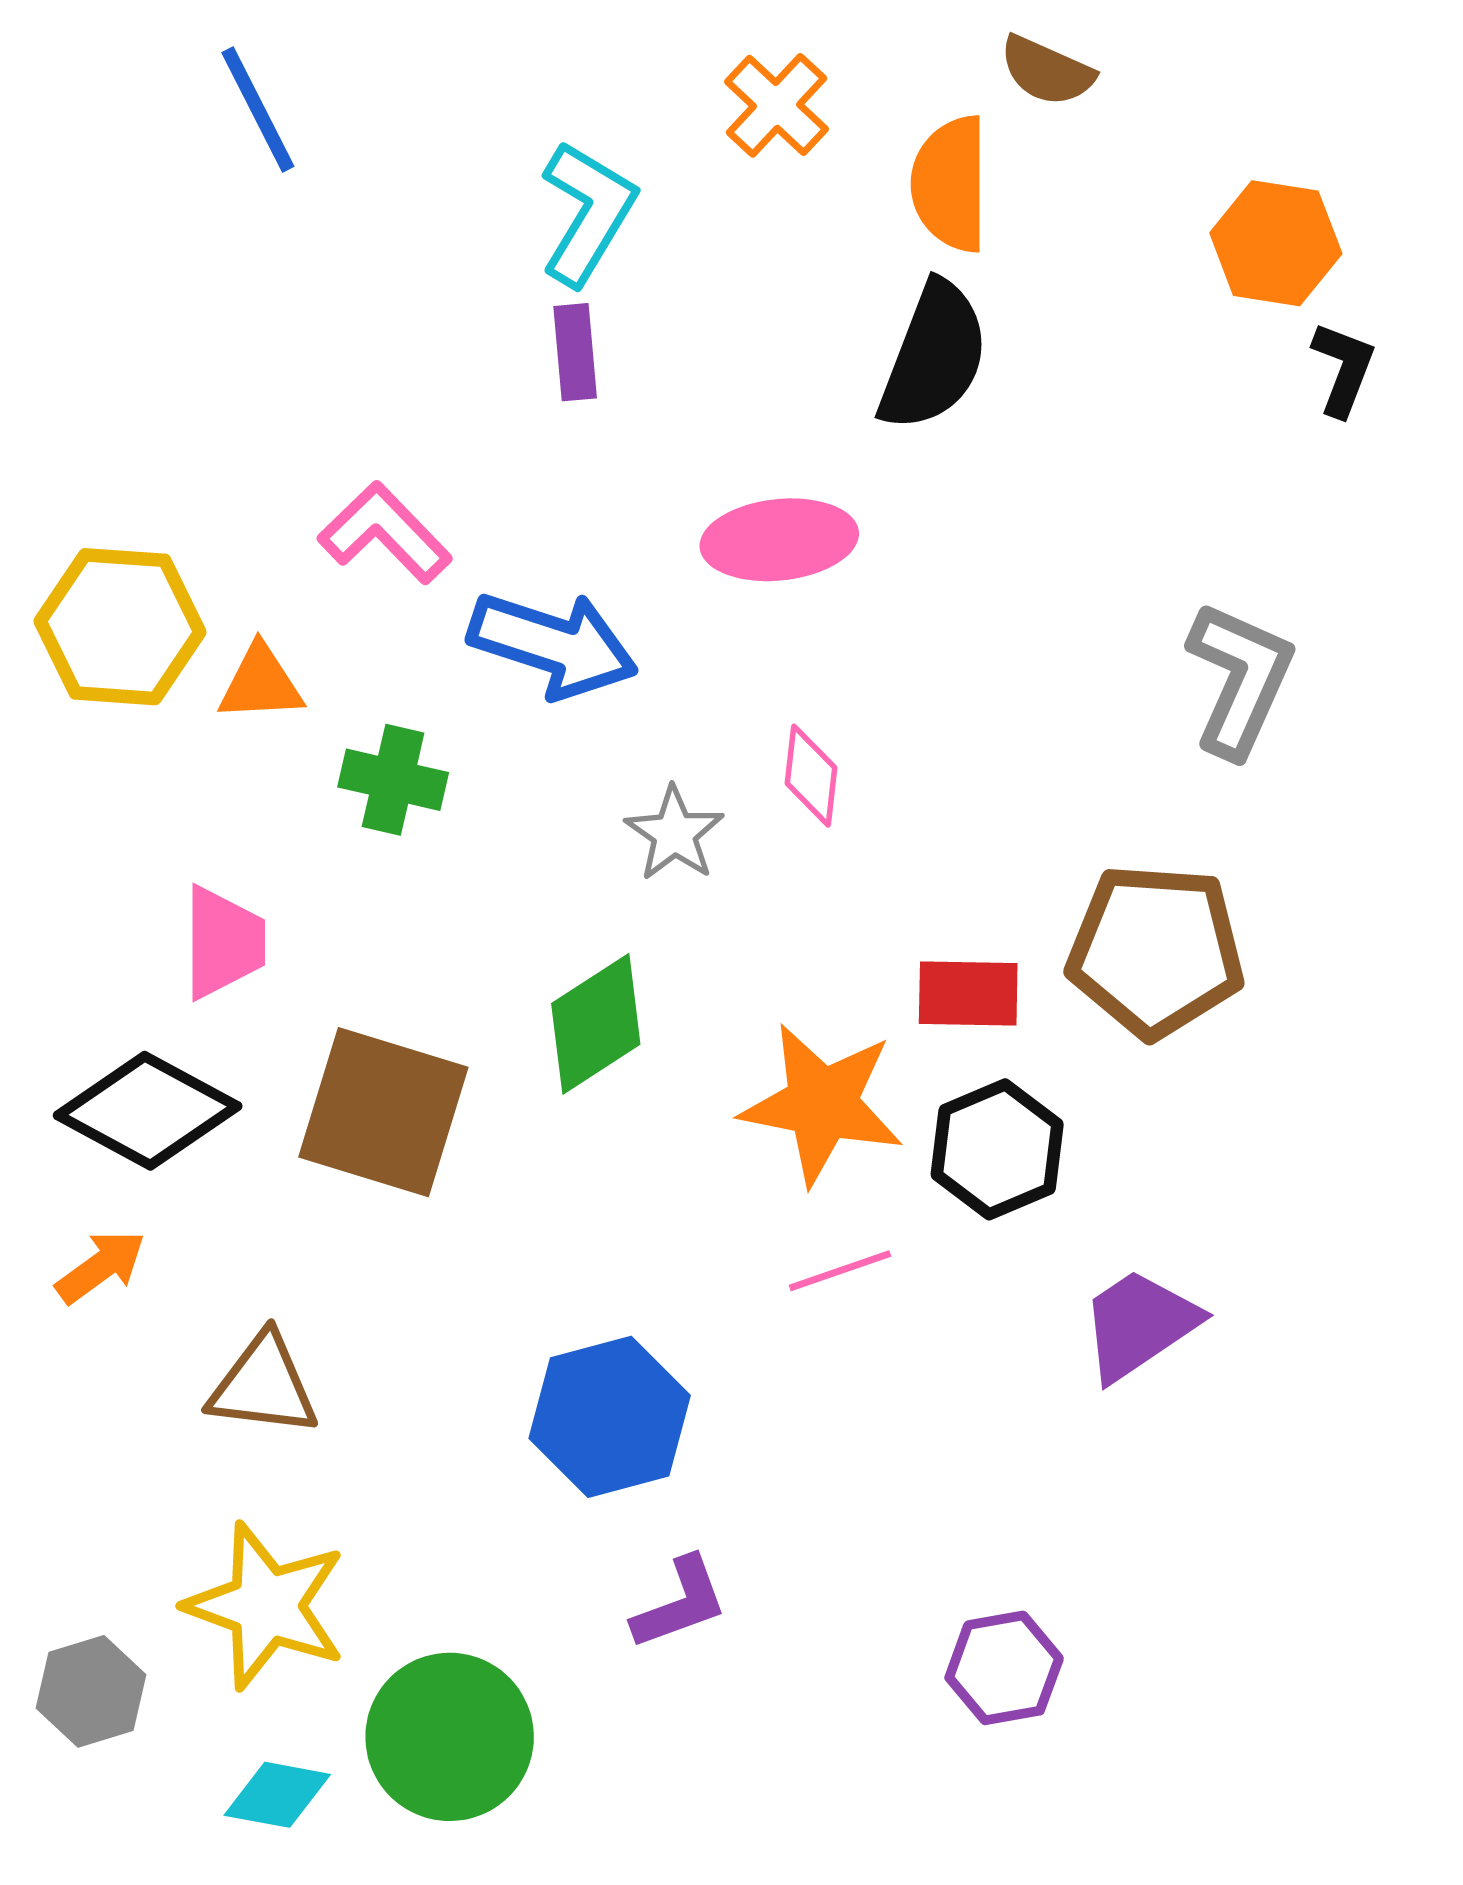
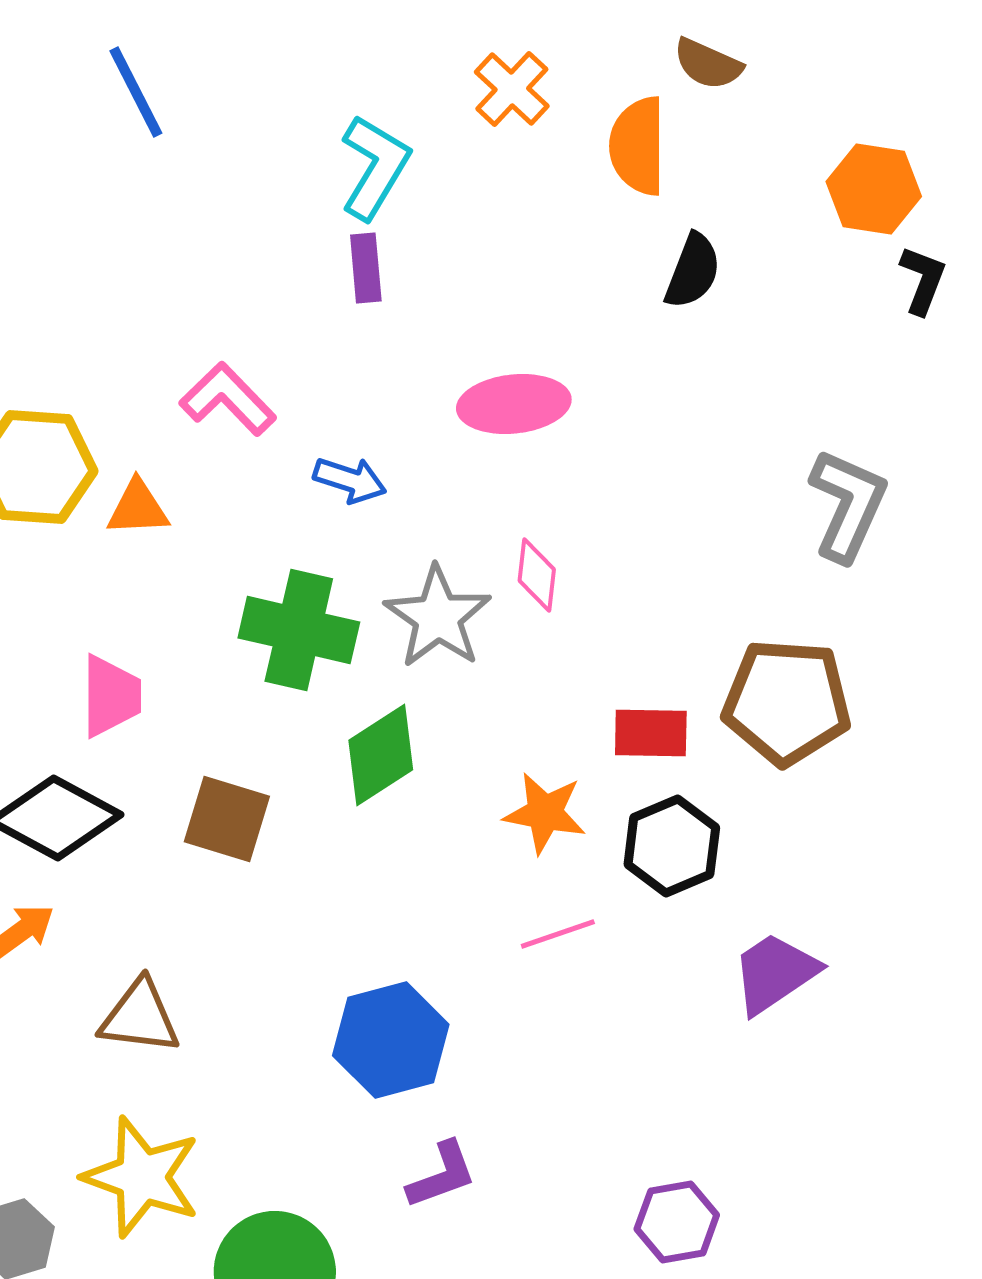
black semicircle: (934, 356) -> (693, 271), moved, size x0.7
blue arrow: (553, 645) -> (350, 480), size x0.6
green cross: (393, 780) -> (299, 630), moved, size x1.5
gray star: (674, 834) -> (438, 617), size x1.5
orange star: (822, 1104) -> (545, 813), size x0.7
brown square: (383, 1112) -> (227, 819), size x0.7

